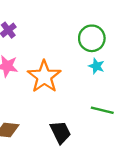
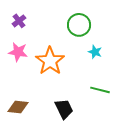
green circle: (92, 38) -> (79, 25), moved

